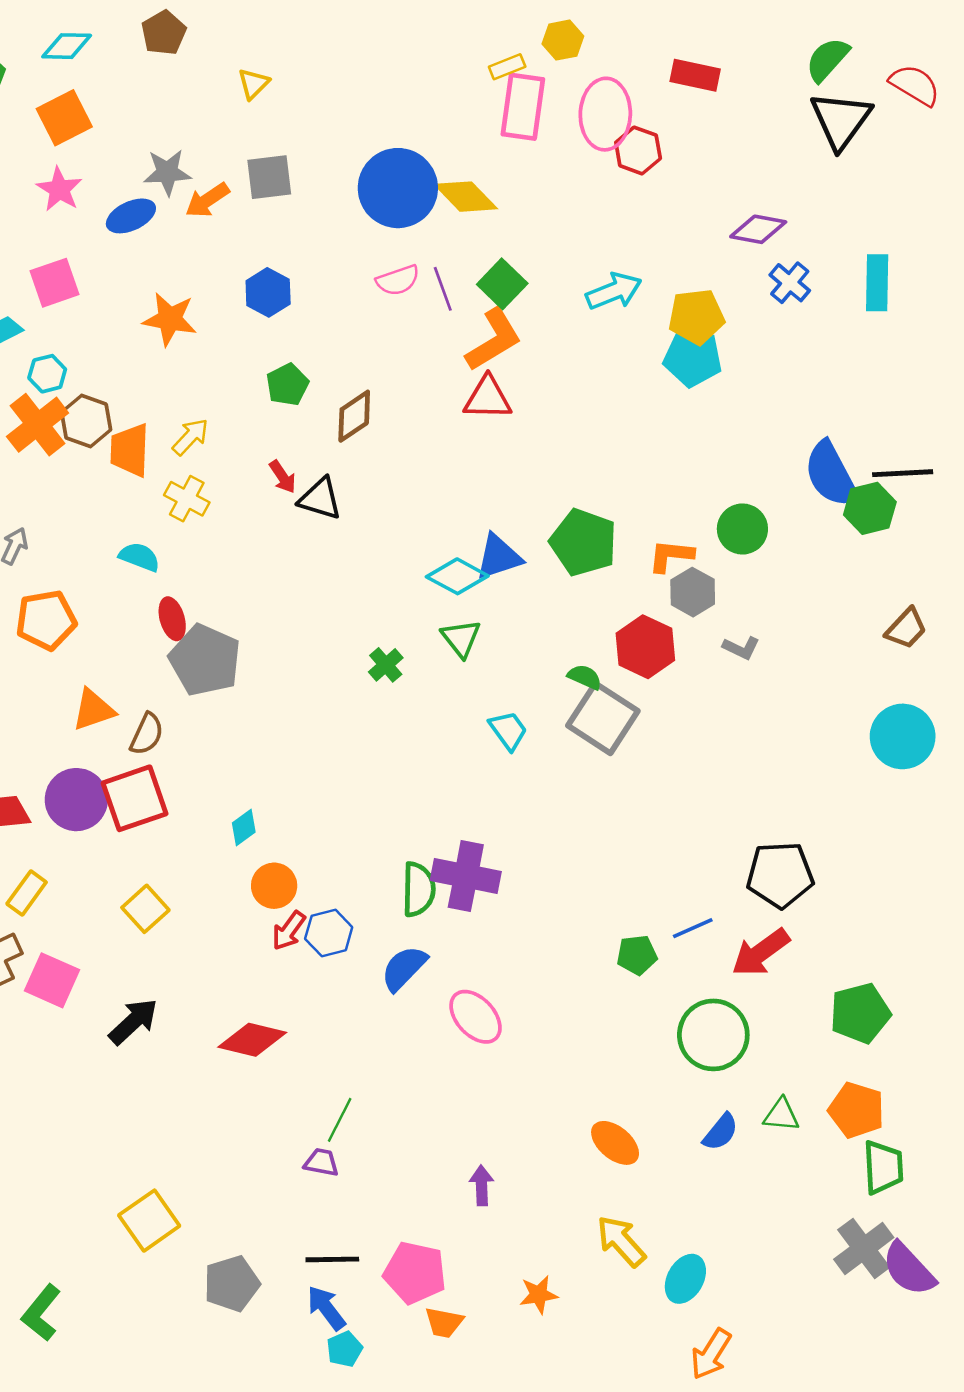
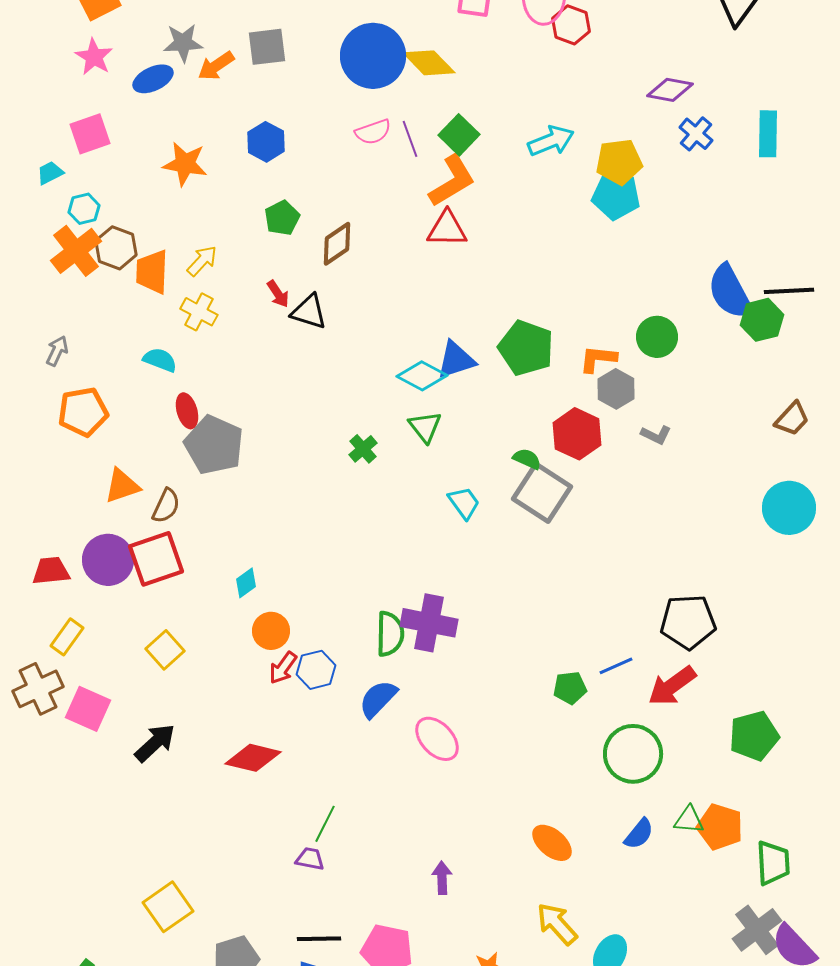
orange pentagon: (856, 1110) -> (720, 827), moved

